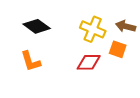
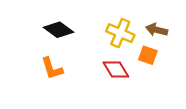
red diamond: (89, 62) -> (116, 70), turned 60

